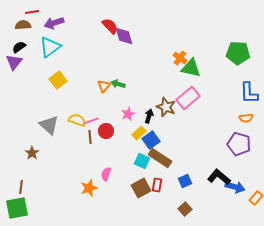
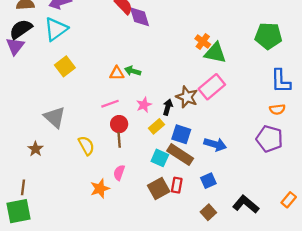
black semicircle: (19, 47) -> (21, 29), size x1.5
orange triangle: (104, 86) -> (117, 73), turned 48
yellow semicircle: (77, 120) -> (86, 146), moved, turned 42
pink line: (91, 121) -> (110, 104), moved
brown line: (90, 137) -> (119, 140), moved
blue square: (151, 140) -> (181, 134), moved, turned -36
black L-shape: (219, 177) -> (246, 204), moved
blue arrow: (235, 187) -> (215, 144), moved

